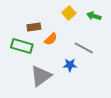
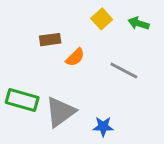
green rectangle: (22, 46) -> (22, 100), moved
blue star: (70, 65) -> (103, 127), moved

